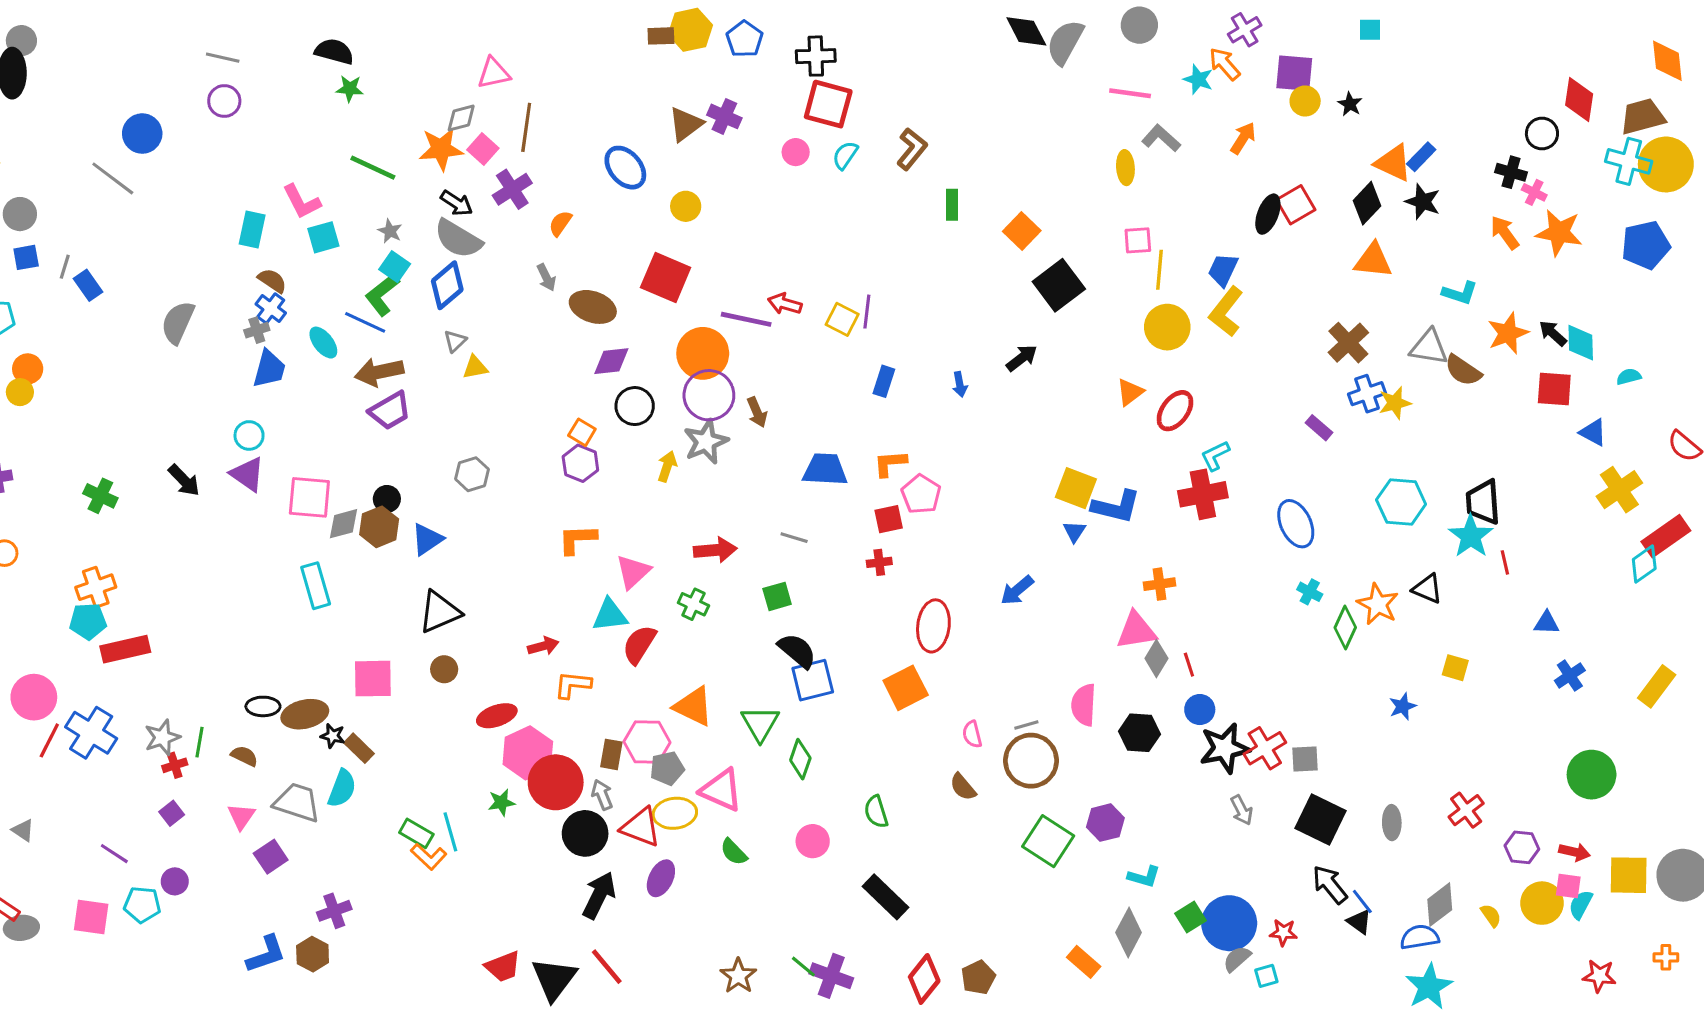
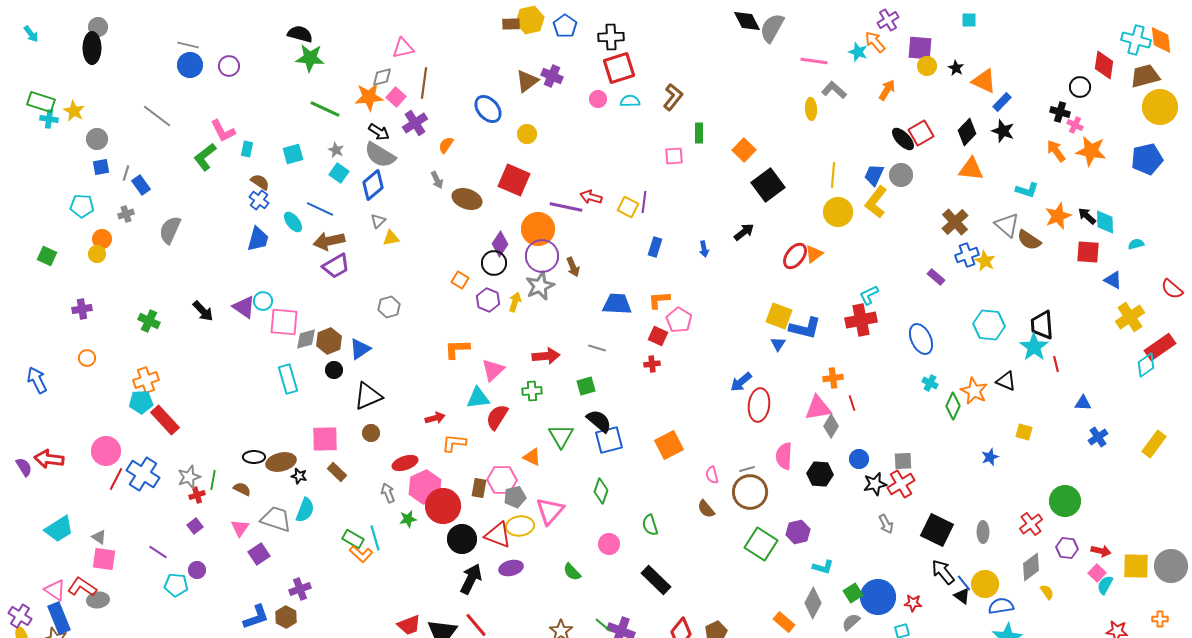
gray circle: (1139, 25) -> (901, 175), moved
gray line: (223, 58) -> (188, 45), moved
green star: (350, 89) -> (310, 58), size x1.6
red square: (828, 104) -> (619, 68), turned -32
blue circle: (142, 134) -> (190, 65), moved
cyan semicircle: (845, 155) -> (630, 101), turned 54
cyan cross: (1629, 161) -> (1136, 40), moved
orange triangle: (1393, 163) -> (984, 81), moved
pink L-shape: (302, 202) -> (223, 131), moved
black ellipse: (1268, 214) -> (903, 139), turned -65
cyan rectangle: (252, 230) -> (247, 149), size x0.7
pink square: (1138, 240) -> (674, 156), moved
green L-shape: (382, 295) -> (205, 157), moved
gray semicircle: (178, 322) -> (170, 230), moved
gray cross: (257, 330) -> (126, 214), moved
gray triangle: (1429, 347) -> (1007, 225), turned 32
purple diamond: (611, 361) -> (500, 244), moved, turned -50
yellow star: (1395, 403) -> (985, 261), turned -30
red ellipse: (1175, 411) -> (795, 256), moved
cyan circle: (249, 435) -> (263, 301), moved
purple hexagon: (580, 463) -> (488, 300), moved
black circle: (387, 499) -> (334, 370), moved
red square: (889, 519) -> (658, 336), turned 36
green cross: (693, 604) -> (532, 391), turned -30
red ellipse: (933, 626) -> (759, 405), moved
red rectangle: (125, 649) -> (165, 420), turned 60
red line: (1189, 665) -> (852, 403), moved
orange triangle: (693, 706) -> (532, 457), size x0.7
green triangle: (760, 723) -> (561, 436), moved
brown rectangle: (359, 748) -> (337, 472), moved
black star: (1225, 748) -> (875, 484), size x0.7
gray square: (1305, 759) -> (903, 461), moved
green circle: (1592, 775) -> (1065, 501), moved
pink triangle: (721, 790) -> (550, 511), turned 48
gray arrow: (602, 795) -> (388, 493), moved
green semicircle: (734, 852) -> (572, 572), moved
purple ellipse: (661, 878) -> (511, 568), turned 50
pink square: (1568, 886) -> (1097, 573), turned 36
yellow circle: (1542, 903) -> (985, 584), moved
gray diamond: (1440, 905) -> (1031, 567), moved
pink square: (91, 917) -> (104, 559), moved
gray semicircle: (1237, 959) -> (851, 622), moved

